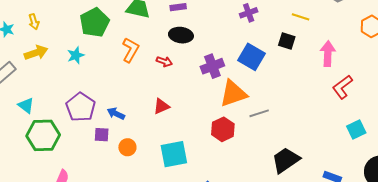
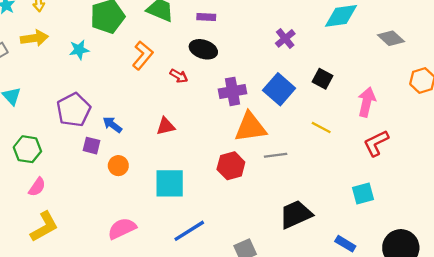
purple cross: (249, 13) -> (285, 38), turned -30
yellow line: (301, 17) -> (321, 127), moved
cyan square: (356, 129) -> (363, 194), moved
green hexagon: (43, 135) -> (27, 149), moved, size x0.7

